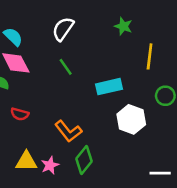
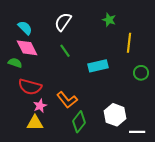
red semicircle: (20, 114) -> (30, 87), size x1.6
white hexagon: (131, 119) -> (115, 115), moved
pink star: (50, 165) -> (40, 106), moved

